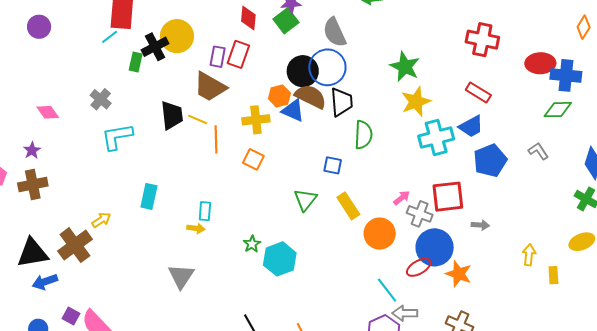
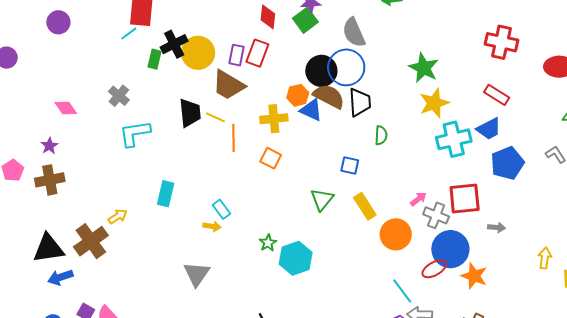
yellow circle: (177, 36) -> (198, 53), moved
green semicircle: (363, 135) -> (381, 135), size x0.7
cyan rectangle: (205, 211) -> (221, 209), turned -42

